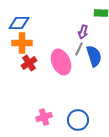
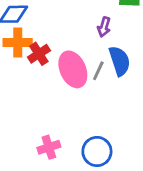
gray line: (79, 49) -> (98, 71), moved
red cross: (29, 63) -> (39, 54), moved

